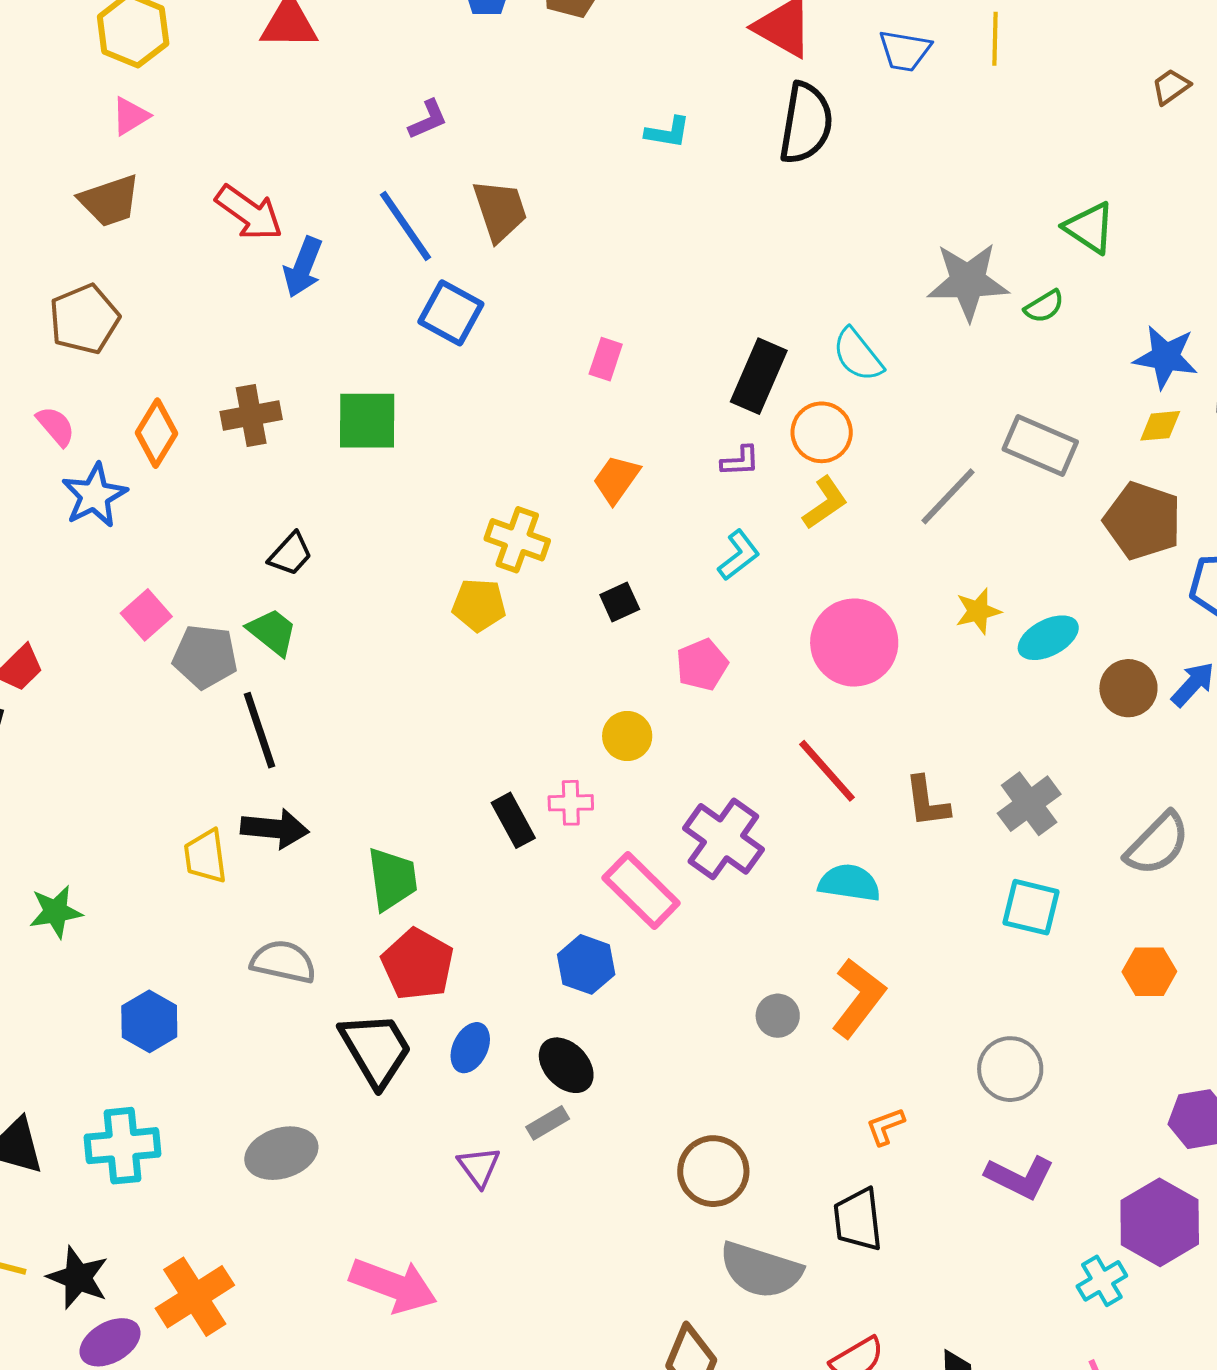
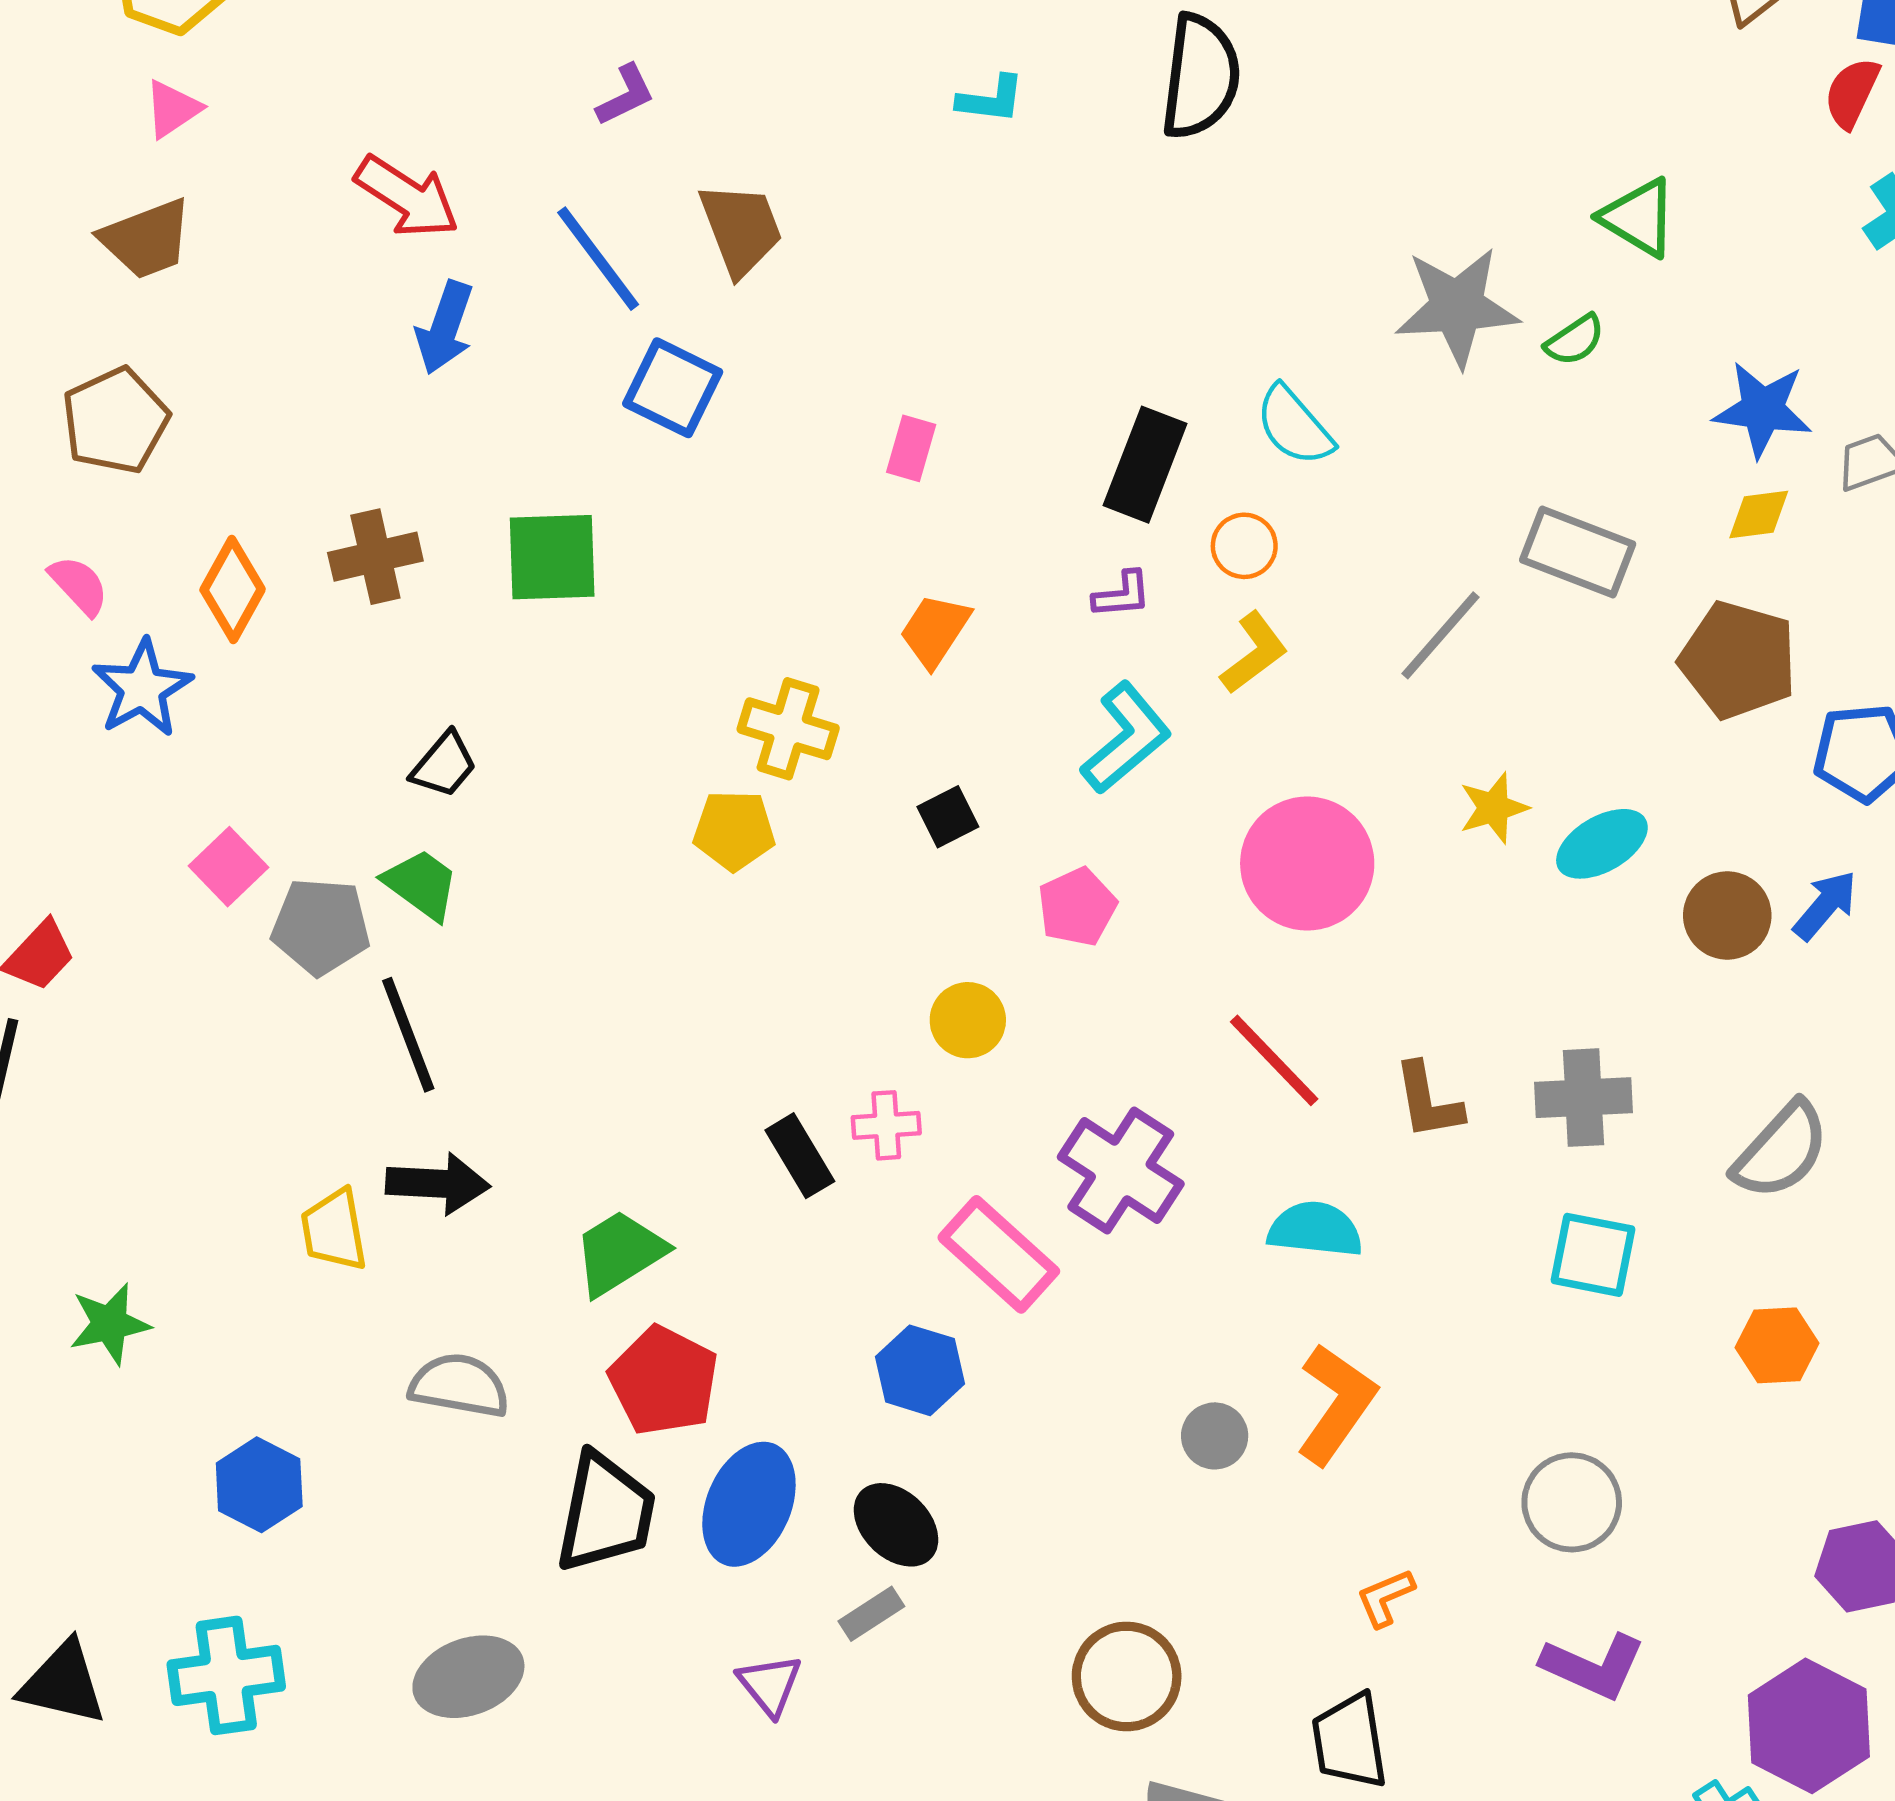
red arrow: (249, 213) -> (407, 197), moved
orange circle: (822, 432) -> (1244, 546), size x0.7
cyan L-shape: (739, 555) -> (1126, 738), size x1.4
gray cross: (1029, 804) -> (1583, 1098), turned 36
green trapezoid: (392, 879) -> (620, 1253), turned -112
blue ellipse: (470, 1048) -> (749, 1504), size x1.6
black trapezoid: (376, 1049) -> (605, 1513), turned 44

